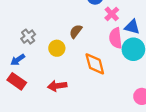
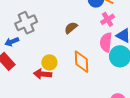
gray cross: (28, 37) -> (26, 23), size x1.5
yellow circle: (57, 48) -> (49, 62), moved

